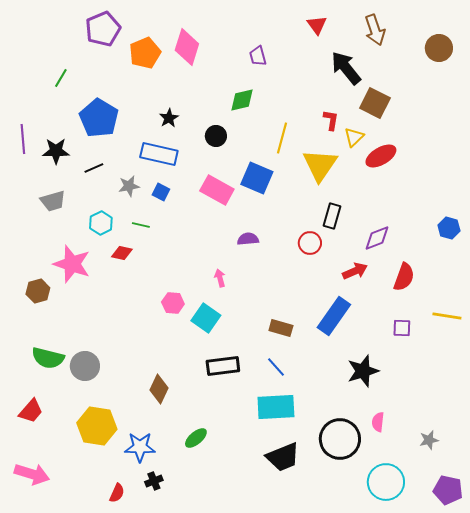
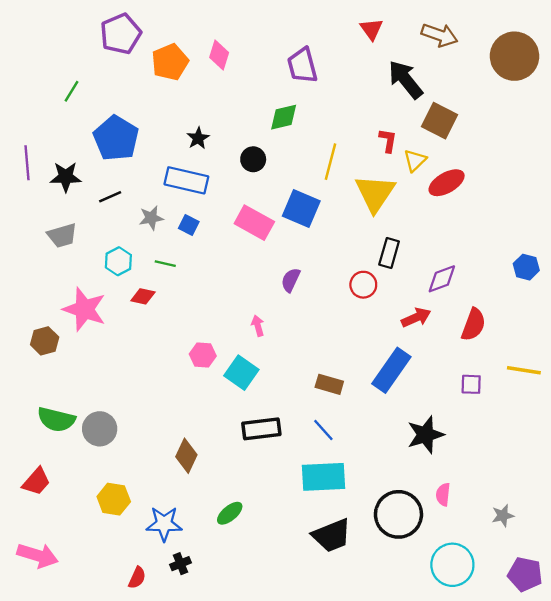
brown arrow: (375, 30) -> (439, 35), turned -52
pink diamond: (187, 47) -> (219, 55), size x0.7
brown circle: (439, 48) -> (515, 56), size x1.5
purple trapezoid: (258, 56) -> (302, 66), size x1.5
purple semicircle: (248, 239) -> (291, 280), turned -60
yellow hexagon: (97, 426) -> (114, 499), size x0.7

